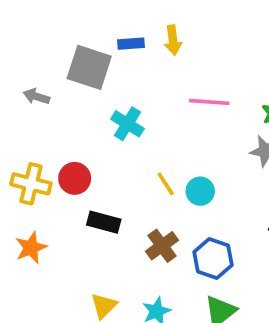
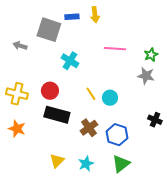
red circle: (75, 178) -> (50, 91), moved
black rectangle: (104, 222) -> (57, 115), size x1.4
orange star: (31, 248) -> (17, 129), turned -30

